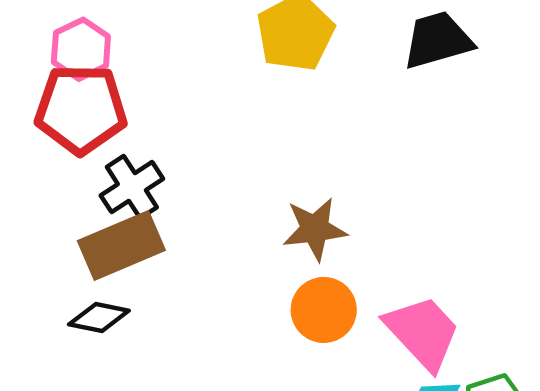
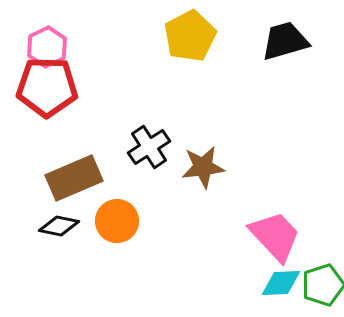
black cross: (132, 187) -> (149, 147), moved
orange circle: (324, 310) -> (117, 221), moved

